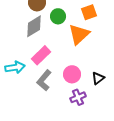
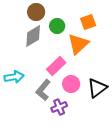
pink rectangle: (41, 55) -> (56, 66), moved
black triangle: (98, 78) -> (97, 88), size x1.5
purple cross: (78, 97) -> (59, 107), moved

